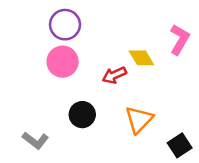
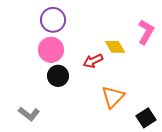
black circle: (82, 115) -> (58, 76), moved

